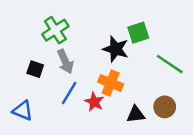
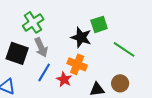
black square: (35, 69) -> (17, 53), size x1.6

